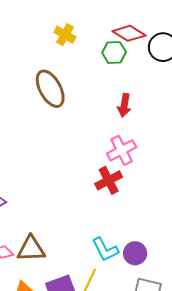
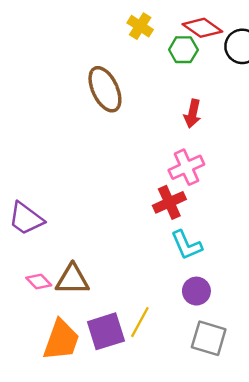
yellow cross: (65, 35) -> (140, 26), moved
cyan L-shape: (105, 249) -> (187, 245), moved

